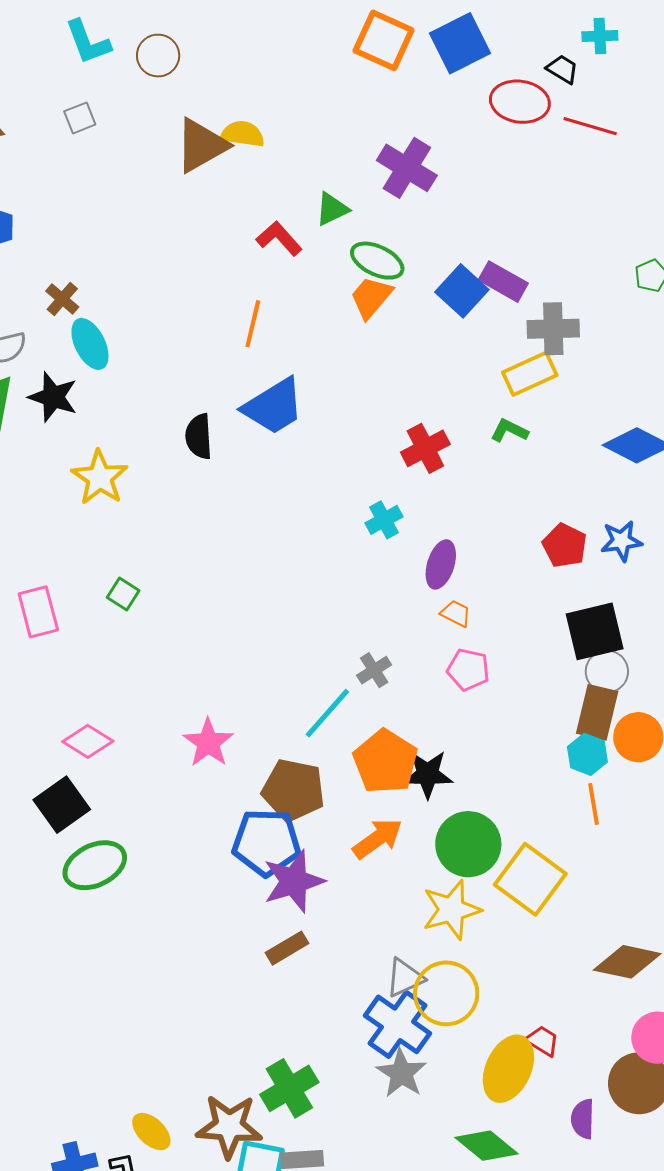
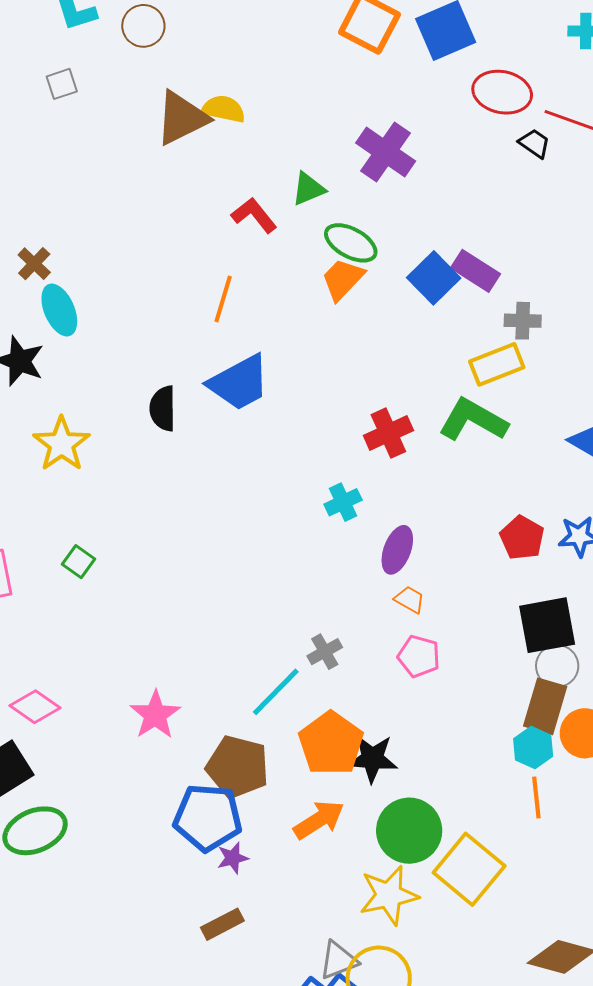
black trapezoid: (562, 69) -> (534, 143), moved
gray cross: (553, 329) -> (523, 321), size x0.7
green L-shape: (509, 431) -> (473, 420), size x1.8
purple star: (294, 881) -> (233, 858), size x0.5

